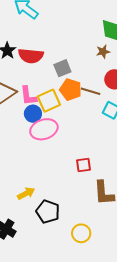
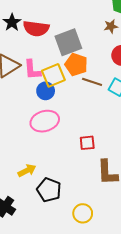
gray square: (62, 68) -> (68, 42), size x1.5
brown line: (91, 91) -> (92, 82), moved
blue circle: (33, 114) -> (46, 91), moved
pink ellipse: (44, 129) -> (45, 121), moved

